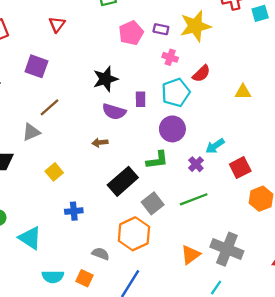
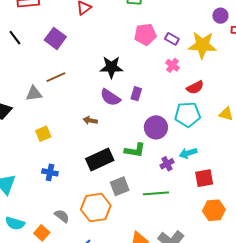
cyan pentagon: (176, 93) -> (188, 115), moved

